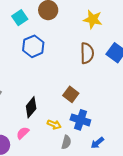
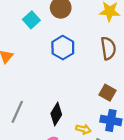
blue hexagon: (33, 46) -> (63, 48), moved
brown square: (71, 94) -> (108, 93), moved

